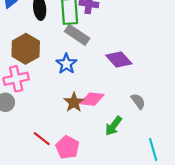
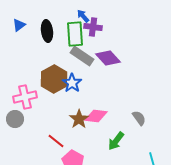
brown hexagon: (26, 49) -> (54, 79), moved
purple diamond: (119, 59) -> (108, 58), moved
red line: (42, 139) -> (56, 141), moved

